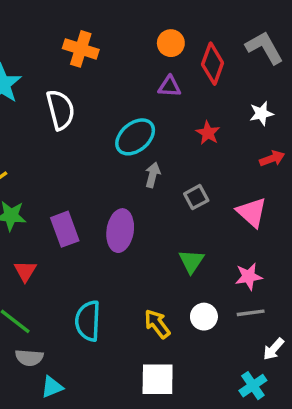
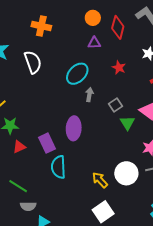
purple rectangle: (65, 229) -> (47, 143), moved
green triangle: (191, 261) -> (127, 123), moved
red triangle: (25, 271) -> (19, 147), moved, turned 40
white circle: (204, 317) -> (126, 173), size x1.5
cyan semicircle: (88, 321) -> (58, 167), moved
white square: (158, 379) -> (103, 212), turned -30

